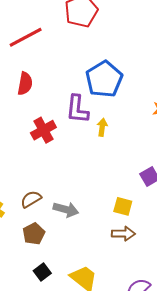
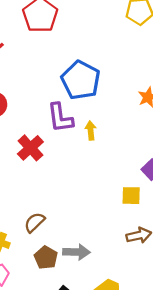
yellow square: (123, 206) -> (131, 196), moved
gray arrow: (66, 209) -> (76, 252), moved

